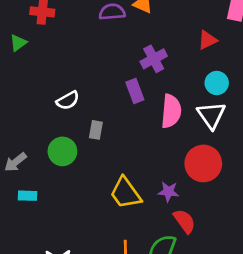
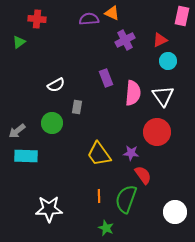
purple cross: (154, 59) -> (125, 40), moved
cyan circle: (217, 83) -> (168, 61), moved
cyan rectangle: (28, 196) -> (26, 156), size x1.6

